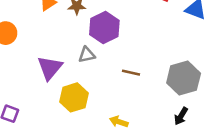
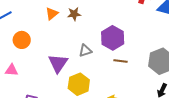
purple hexagon: (104, 27) -> (113, 38), moved

